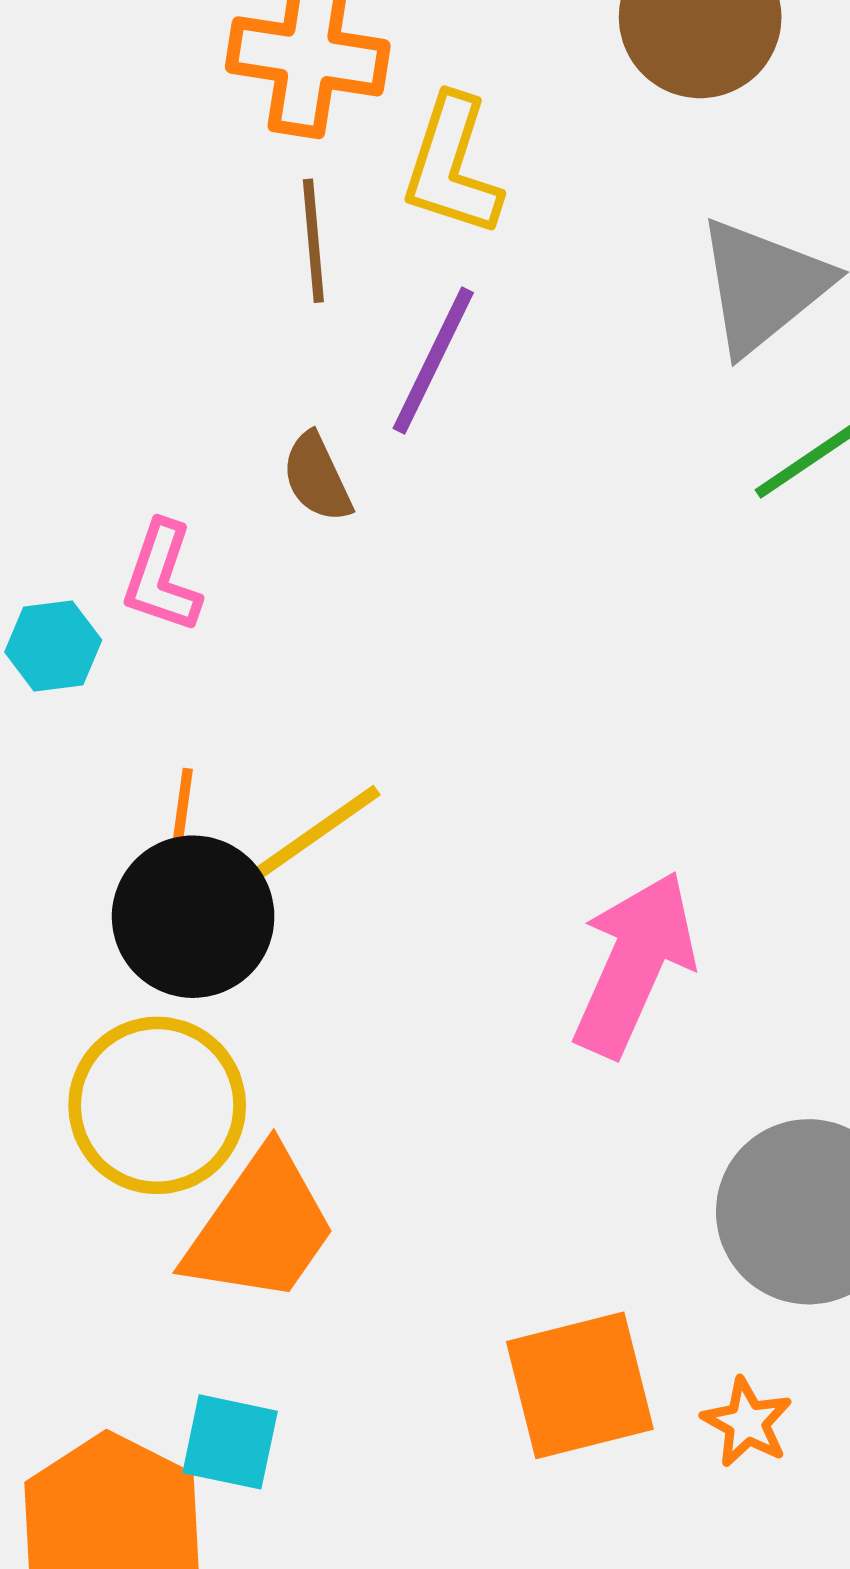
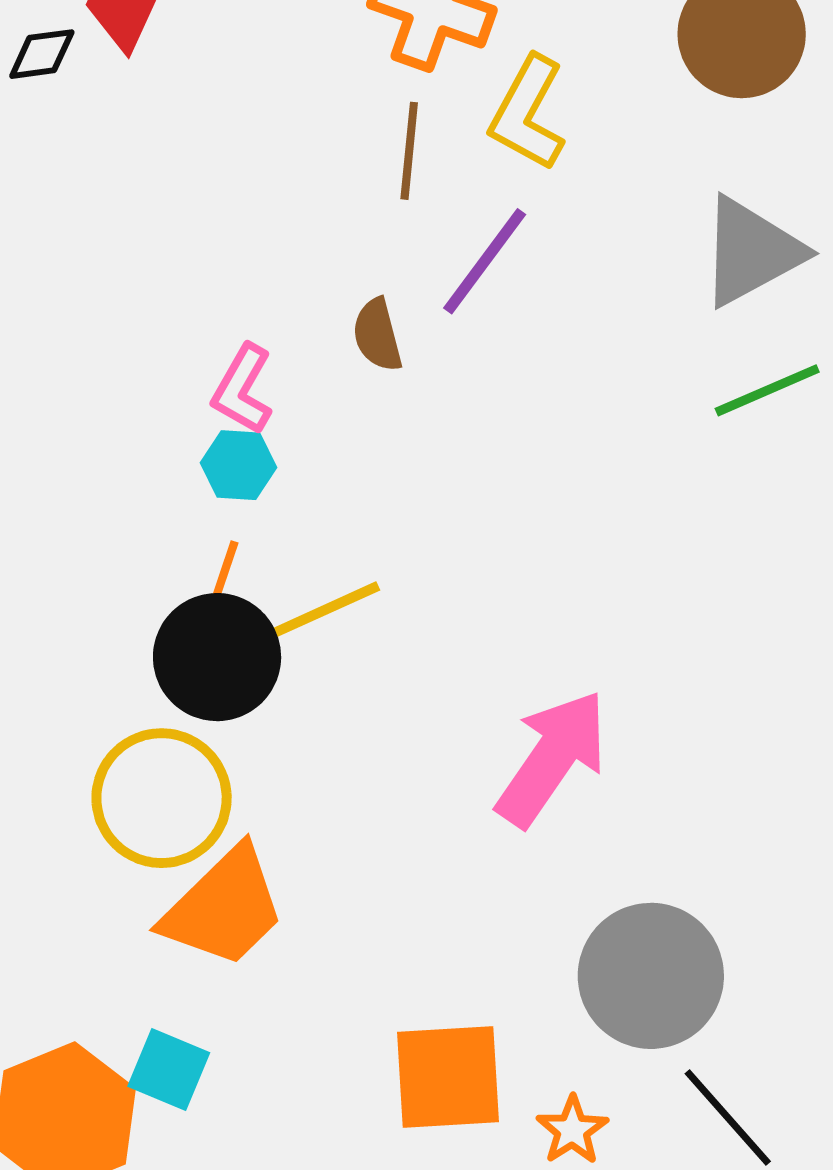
cyan hexagon: (53, 646) -> (238, 465), moved

